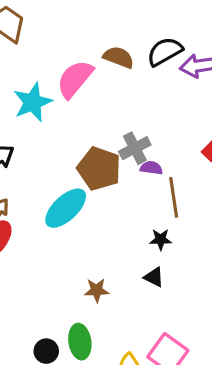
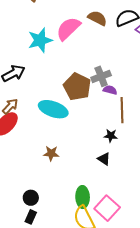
cyan ellipse: (66, 208) -> (53, 109), turned 56
brown star: (97, 290) -> (51, 153), moved
green ellipse: (80, 342) -> (83, 197), moved

